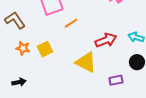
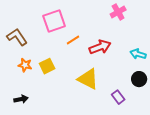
red arrow: (106, 40) -> (100, 47), moved
purple rectangle: (116, 80) -> (118, 97), turned 64

